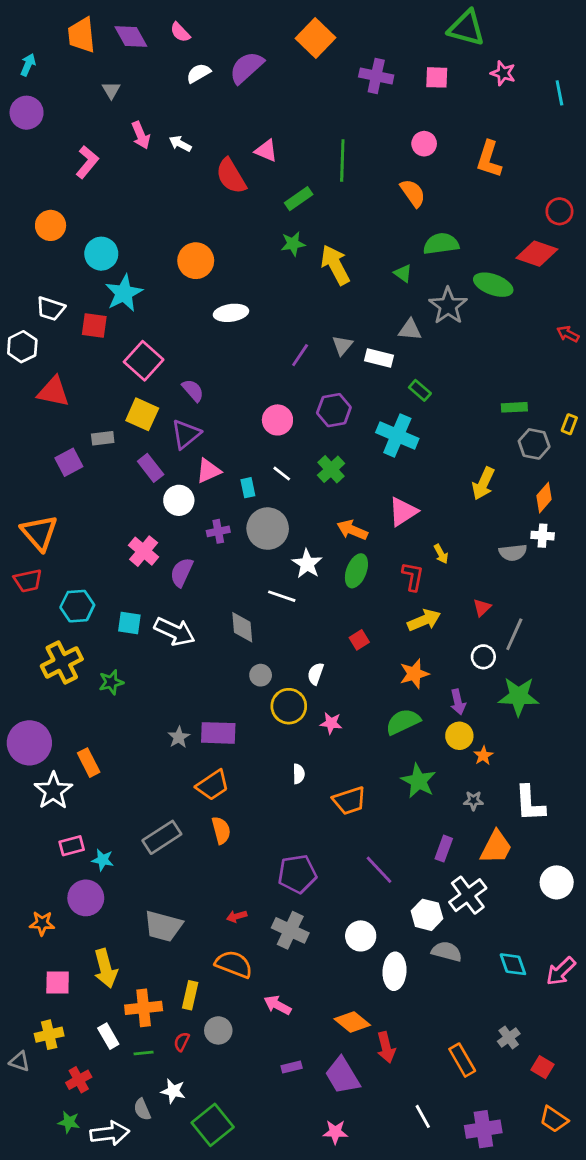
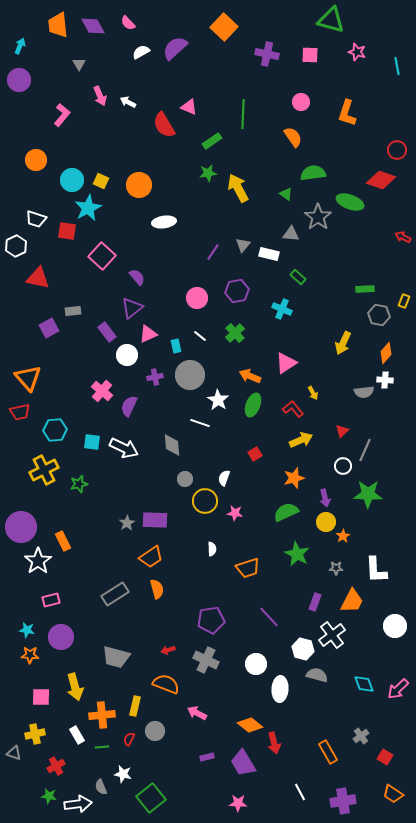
yellow square: (142, 414) -> (101, 181), moved, size x0.7
cyan cross: (397, 435) -> (282, 309), size x0.7
red L-shape: (413, 576) -> (293, 409), turned -50
cyan star: (103, 860) -> (27, 630), moved

